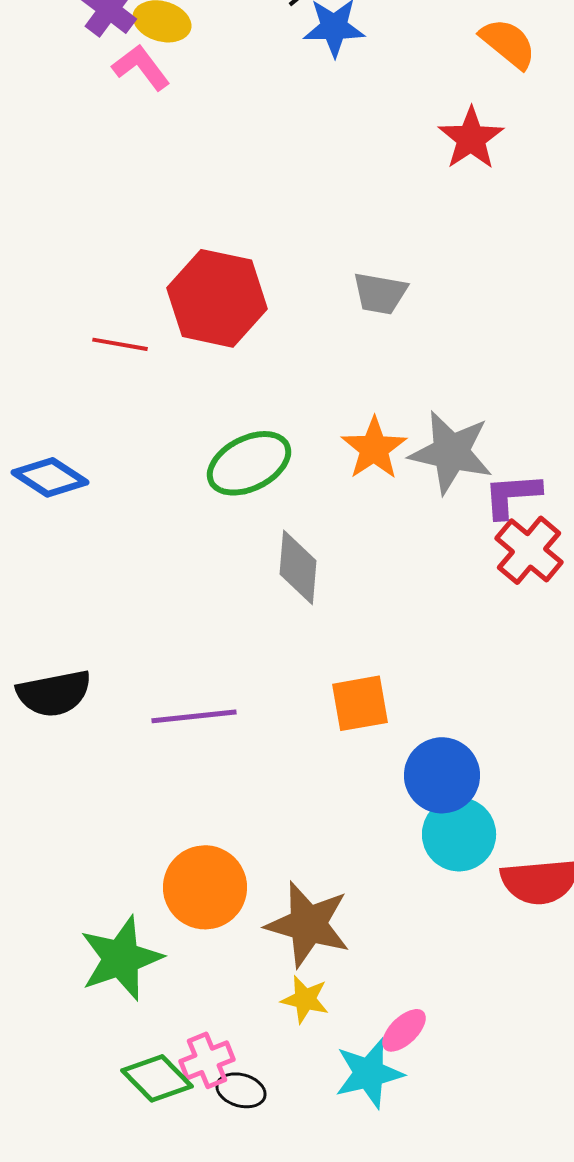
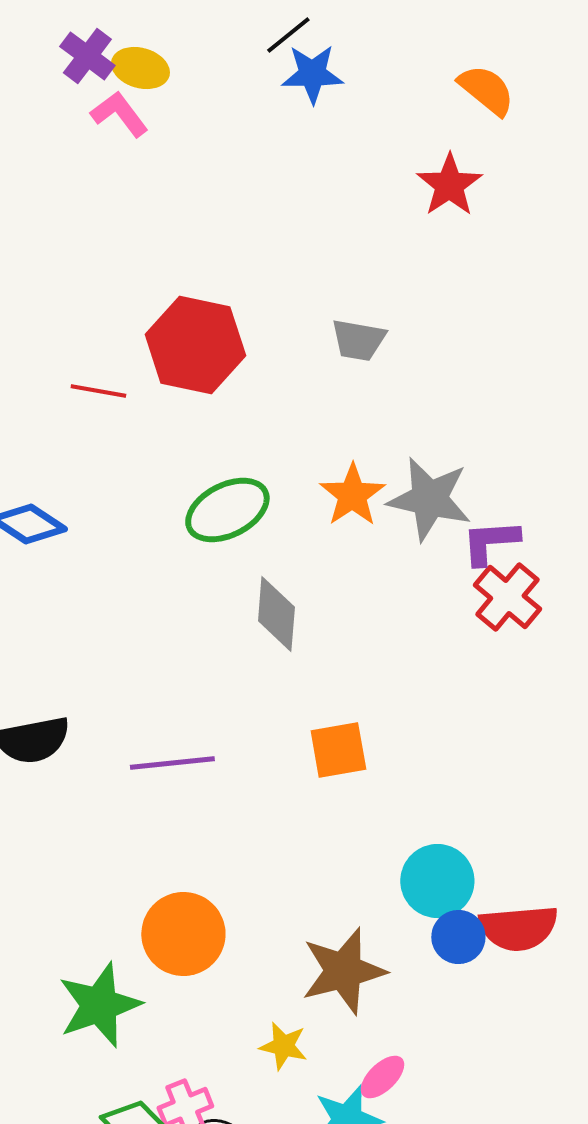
blue circle: (442, 775) -> (458, 937), moved, size x0.7
brown star: (308, 924) -> (343, 971), moved, turned -30

